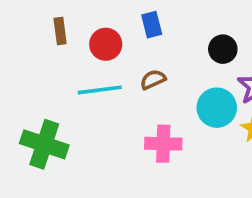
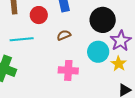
black circle: (223, 49) -> (103, 20), size x1.6
cyan line: (100, 90) -> (22, 39), moved

